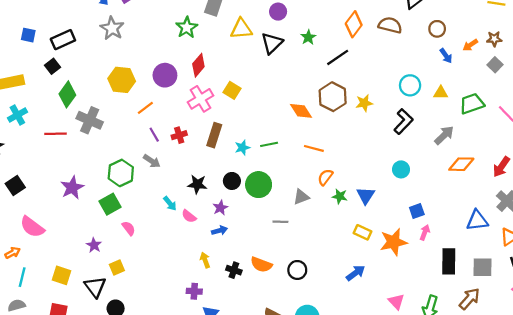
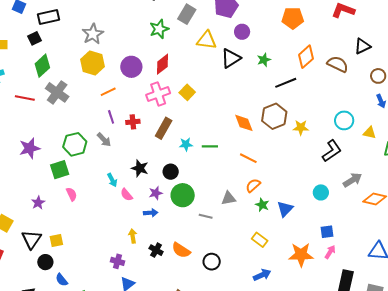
gray star: (112, 28) -> (93, 34), moved
gray arrow: (444, 135) -> (352, 180), moved
green circle: (259, 185) -> (183, 195), moved
yellow rectangle: (363, 232) -> (260, 240), moved
yellow square: (117, 268) -> (56, 241), moved

